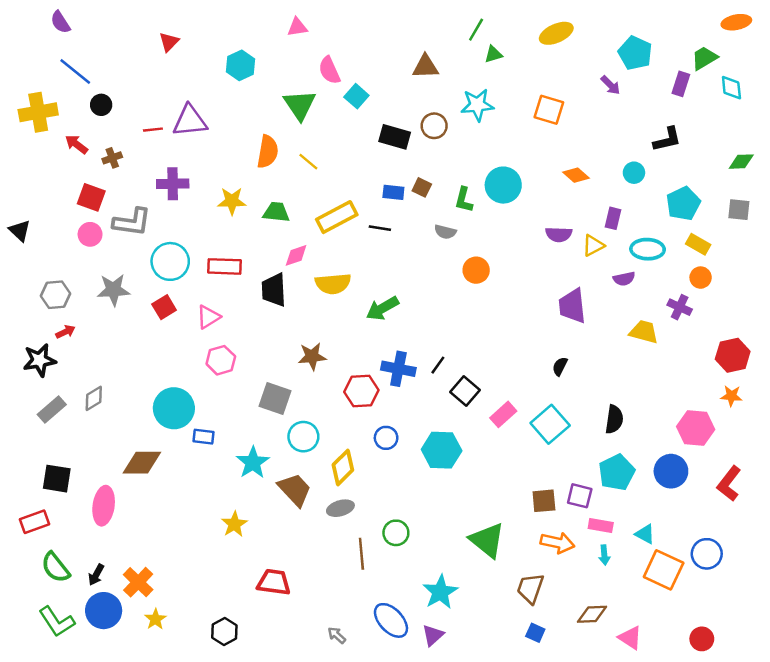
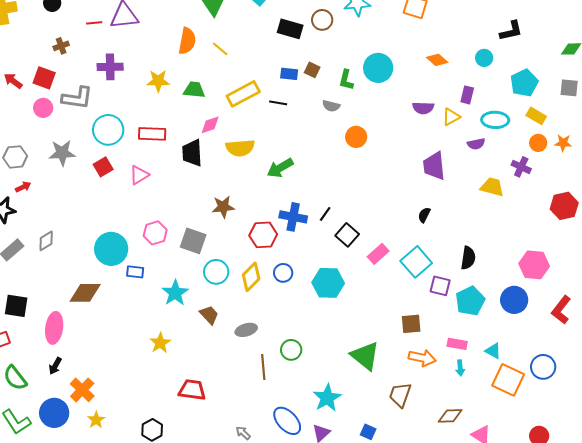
red arrow: (76, 144) -> (13, 81), moved
pink hexagon: (221, 360) -> (155, 233), moved
orange star: (731, 396) -> (563, 143), moved
yellow diamond: (343, 467) -> (251, 277), moved
brown trapezoid: (295, 490) -> (209, 315), size x0.7
purple square: (580, 496) -> (440, 286), moved
black arrow: (96, 575) -> (55, 366), moved
blue square: (535, 633) -> (368, 432), moved

